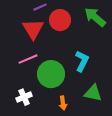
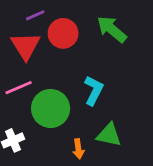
orange arrow: (63, 103) -> (78, 149), moved

